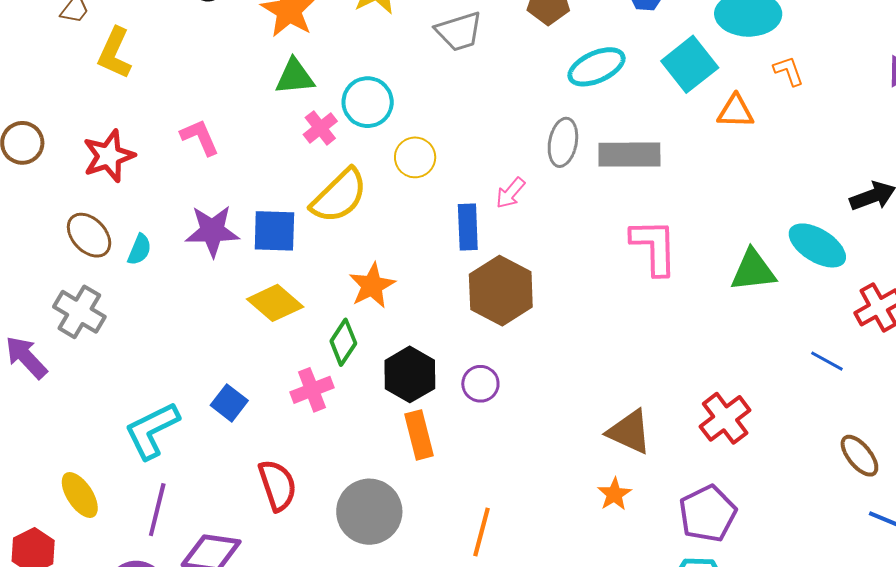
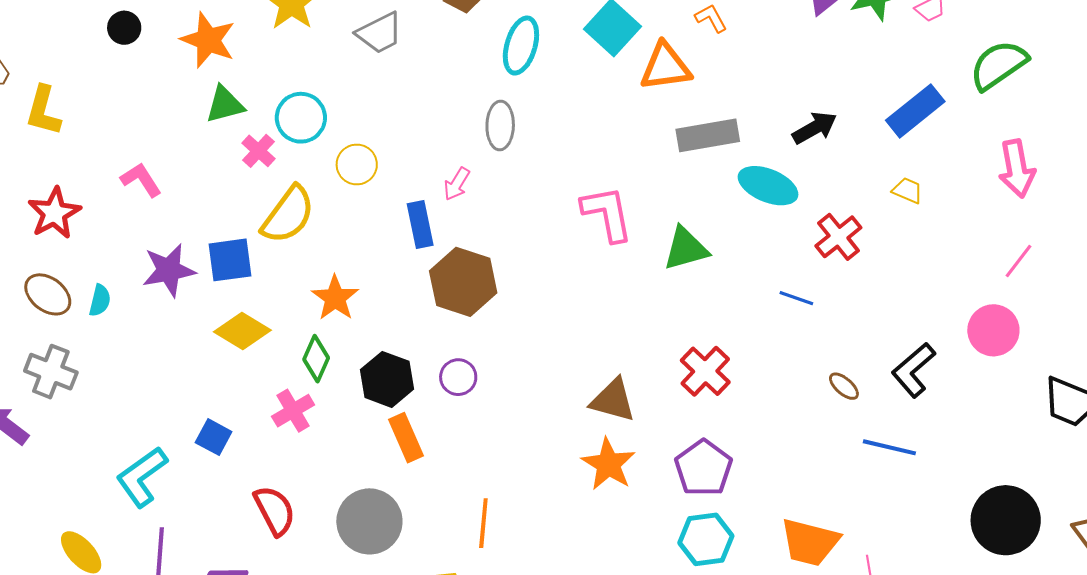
cyan ellipse: (597, 67) -> (521, 46), turned -40
orange triangle: (736, 111) -> (665, 67), size x1.4
gray rectangle: (629, 155) -> (708, 135), moved
green triangle: (753, 270) -> (686, 249), moved
brown ellipse: (859, 456) -> (844, 386), size x0.7
orange star: (614, 494) -> (608, 464), size x1.6

